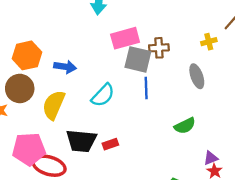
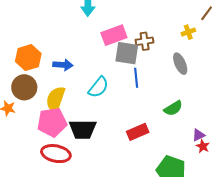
red rectangle: (110, 144) -> (138, 132), moved, size x1.5
pink pentagon: (29, 149) -> (52, 122), moved

